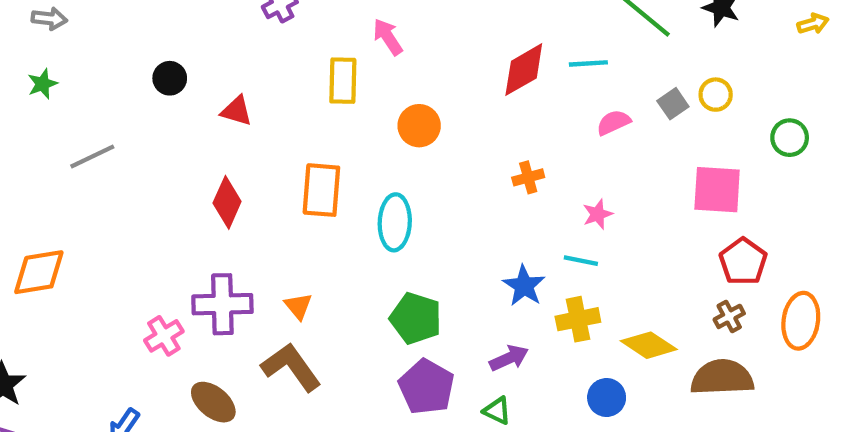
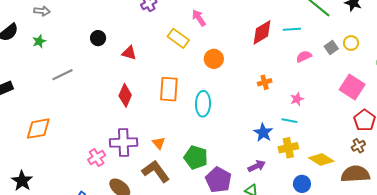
yellow rectangle: (343, 81) -> (178, 38), turned -55
pink square: (717, 190) -> (352, 87), turned 30
green pentagon: (416, 318) -> (196, 157), moved

